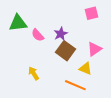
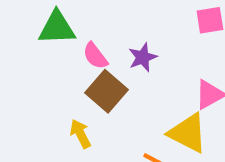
brown square: (66, 51) -> (107, 91), moved
yellow triangle: (85, 69) -> (188, 133), size x1.5

